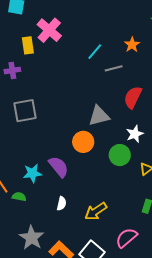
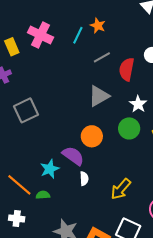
pink cross: (49, 30) -> (41, 35), moved
orange star: (132, 45) -> (98, 26), moved
gray line: (114, 68) -> (102, 57), moved
orange circle: (83, 142) -> (92, 136), moved
white semicircle: (62, 203) -> (84, 179), moved

